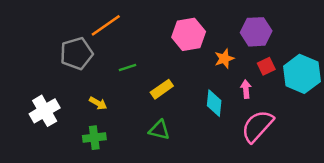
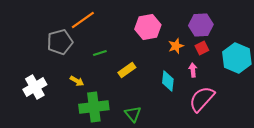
red square: (266, 66) -> (202, 48), moved
green triangle: (159, 130) -> (133, 114), moved, turned 36
green cross: (94, 138) -> (94, 107), moved, size x1.6

